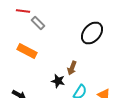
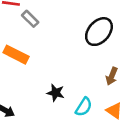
brown arrow: (72, 68) -> (112, 76), moved

